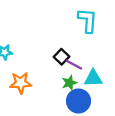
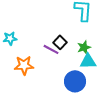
purple line: (74, 65) -> (51, 49), moved
green star: (69, 83) -> (84, 47), moved

